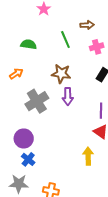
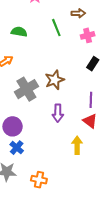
brown star: (61, 74) -> (55, 80), moved, turned -30
purple arrow: (68, 96) -> (58, 113), moved

